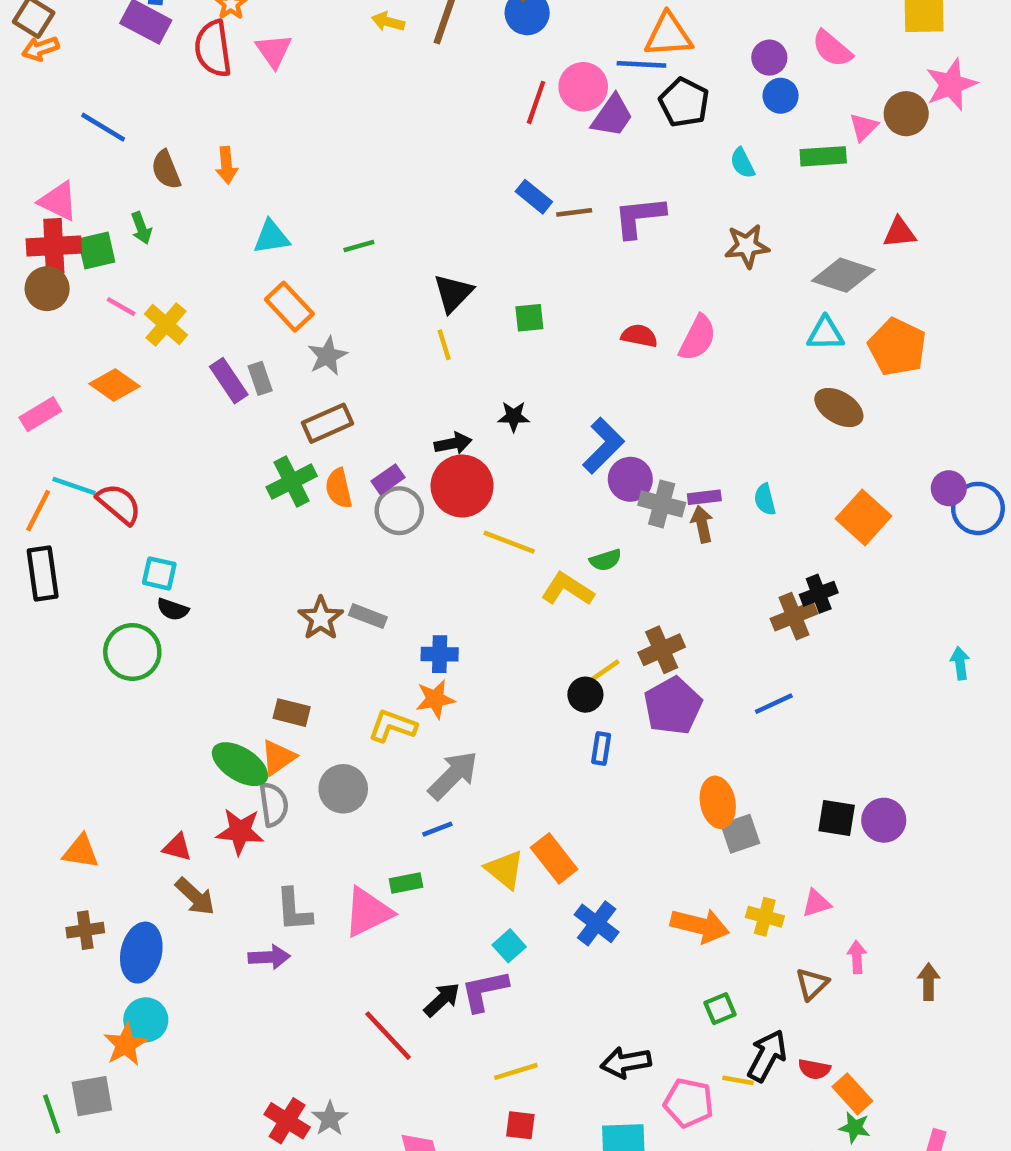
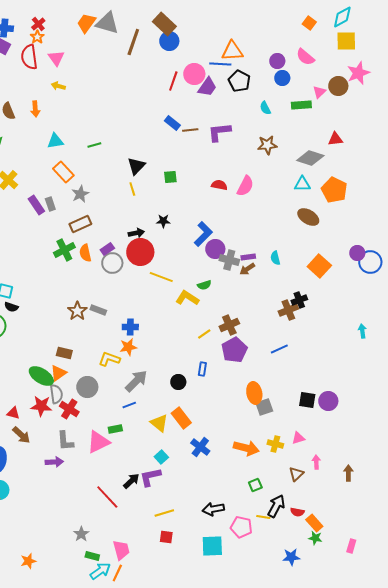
yellow arrow: (388, 22) -> (58, 86), moved
brown arrow: (702, 524) -> (247, 269), turned -112
black circle: (585, 695) -> (178, 382), moved
red cross: (287, 1121) -> (69, 409), moved

